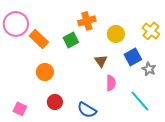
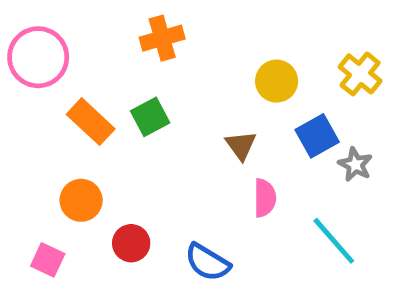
orange cross: (87, 21) -> (162, 38), moved
orange rectangle: (39, 39) -> (91, 122), moved
green square: (71, 40) -> (150, 117), moved
orange circle: (45, 72) -> (81, 200), moved

